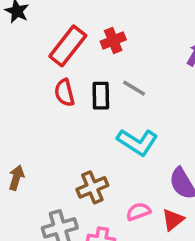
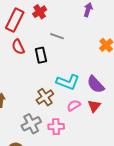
black rectangle: (101, 96) -> (41, 55), moved
cyan L-shape: (137, 142) -> (68, 82), moved

